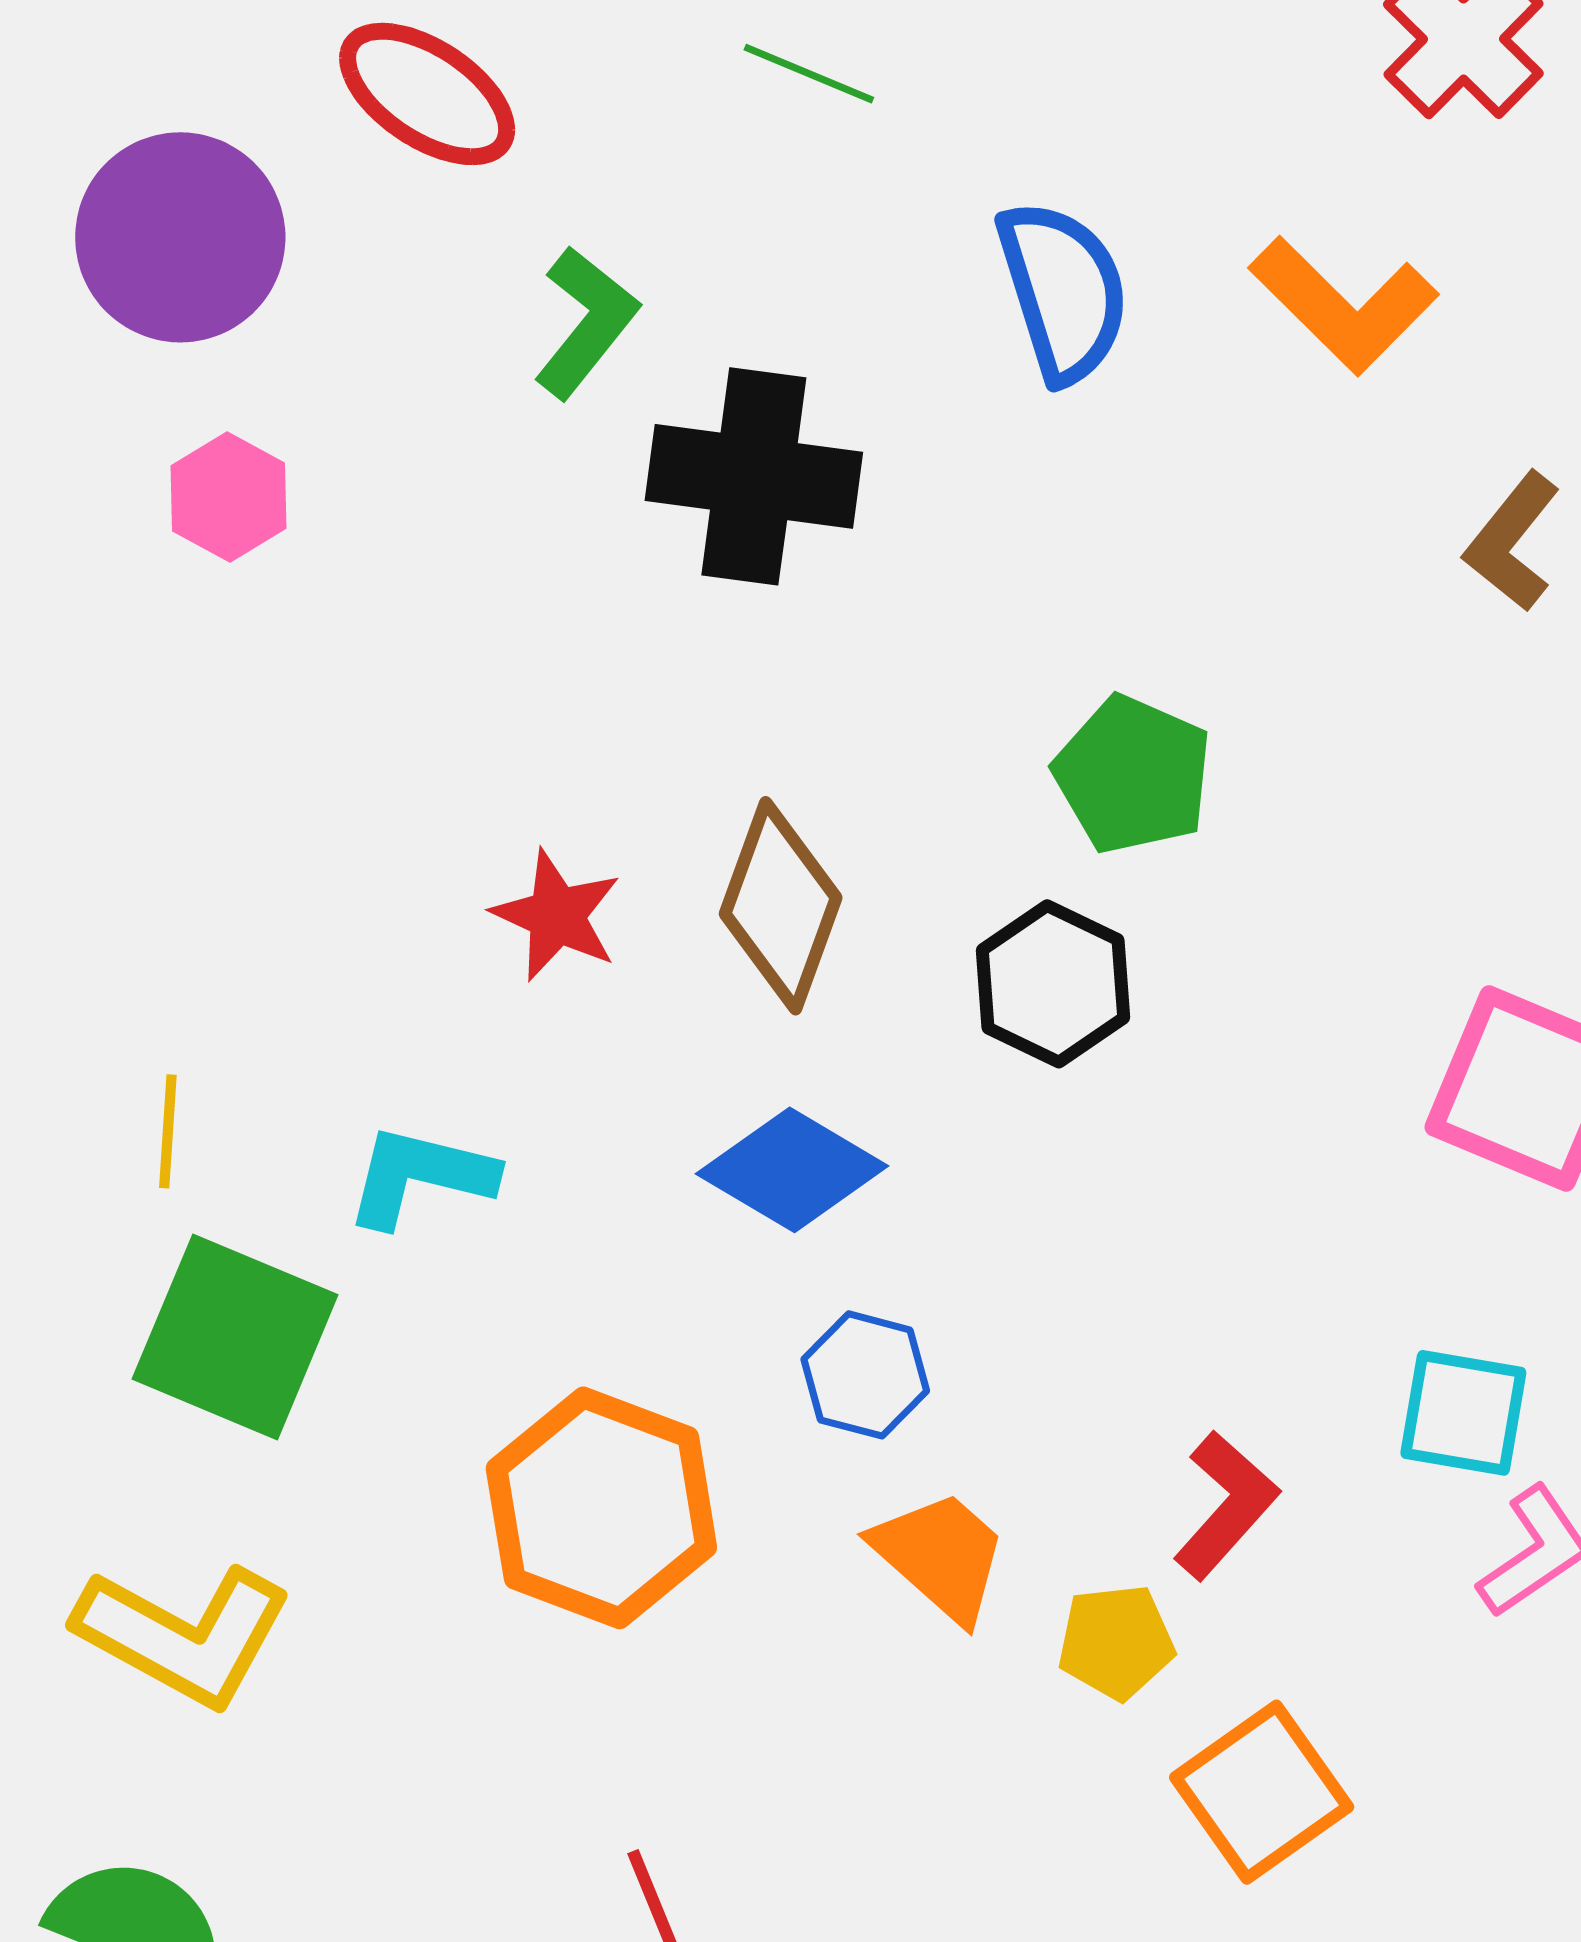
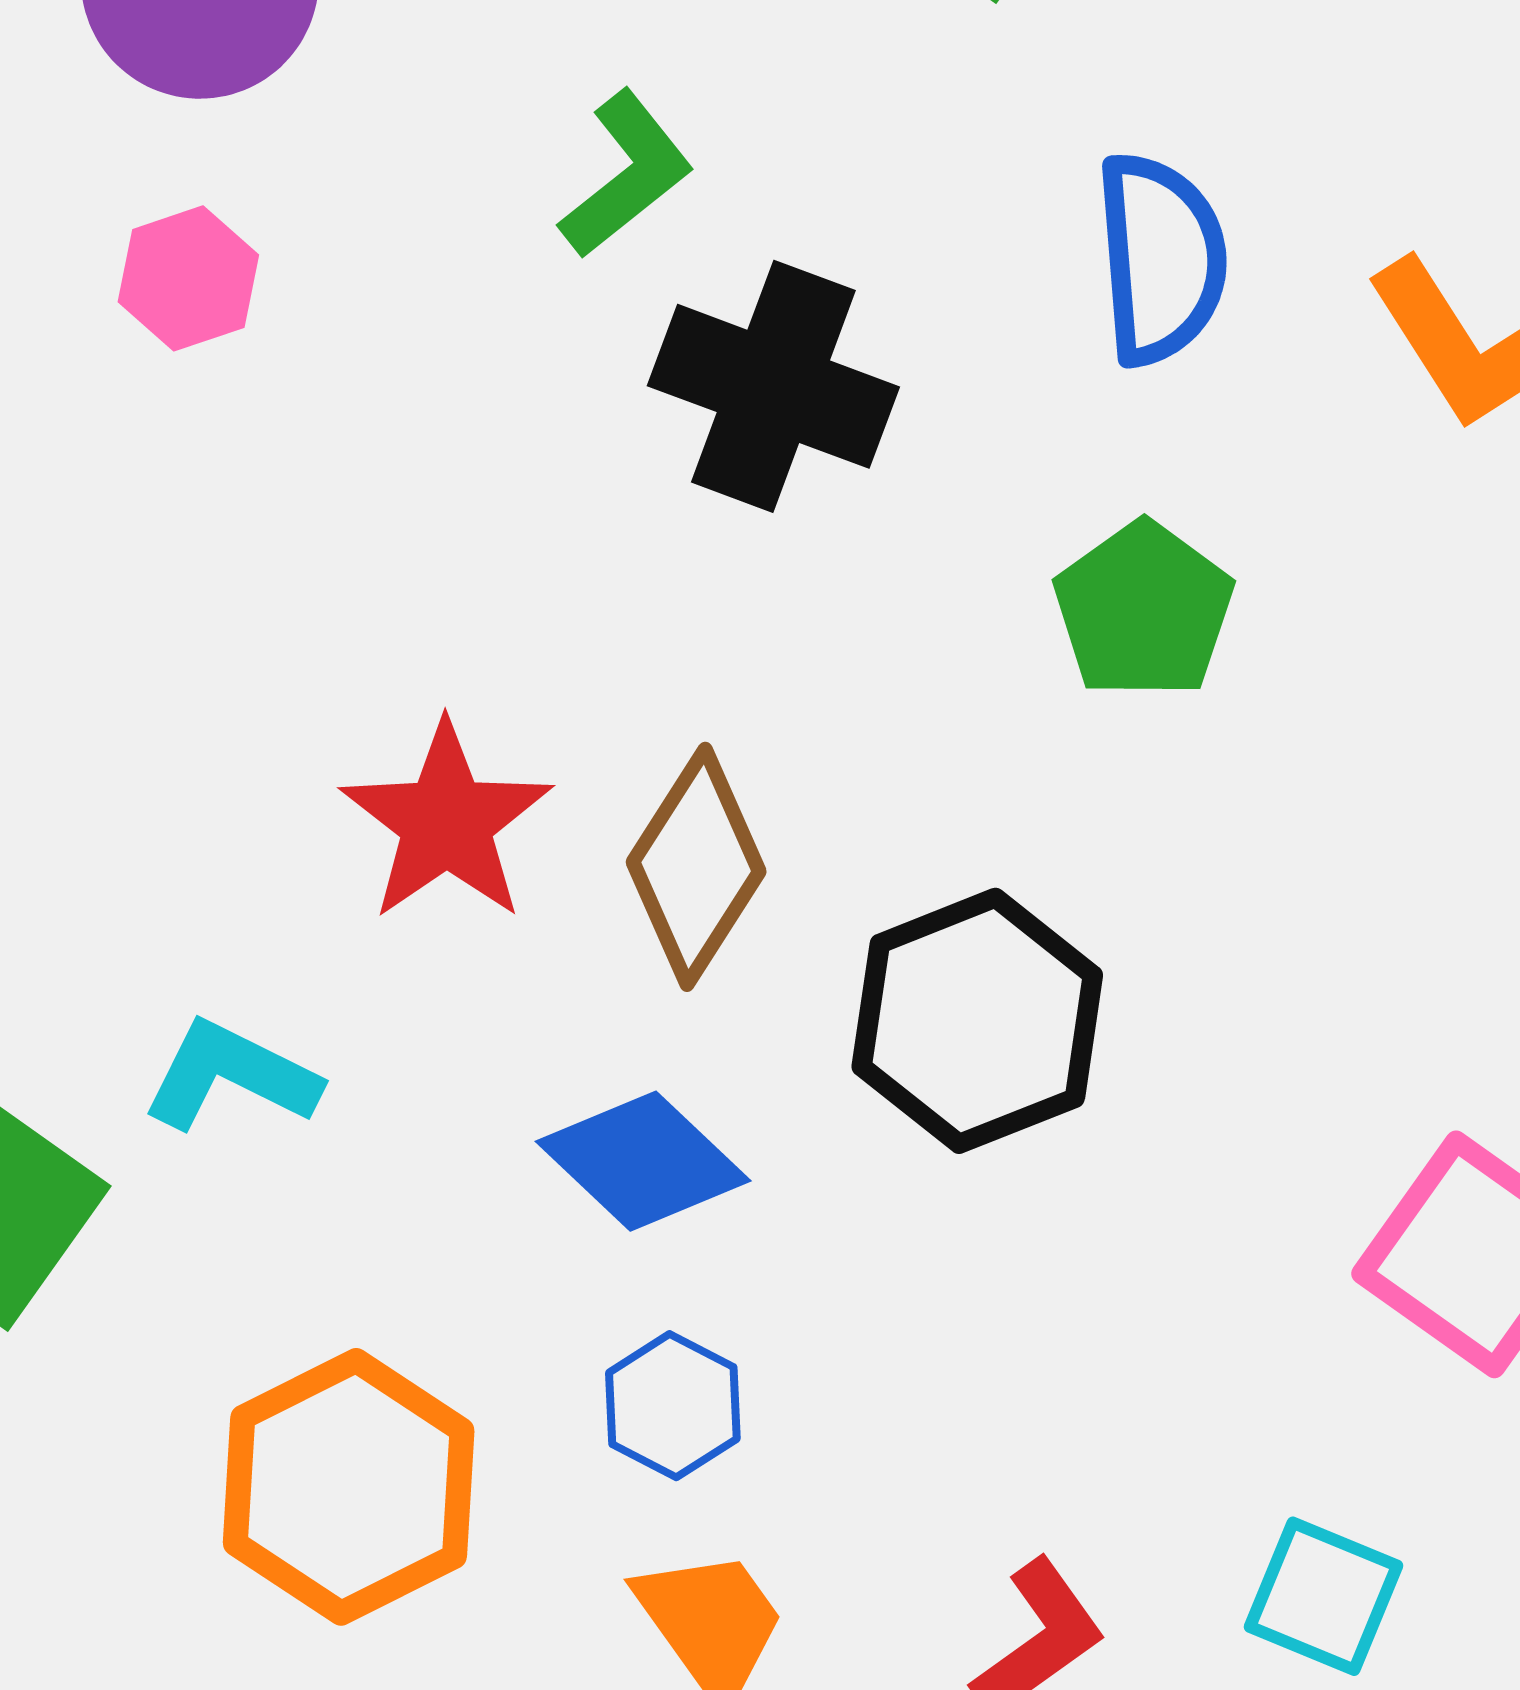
green pentagon: (1133, 775) -> (1144, 610), moved
red star: (557, 916) -> (446, 822), size x1.4
black hexagon: (1053, 984) -> (977, 1021), size x1.4

